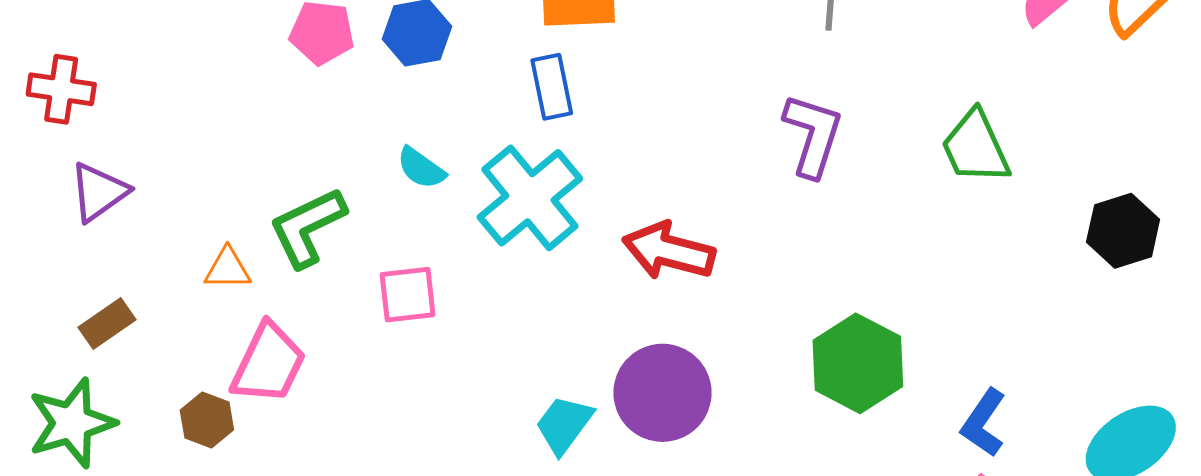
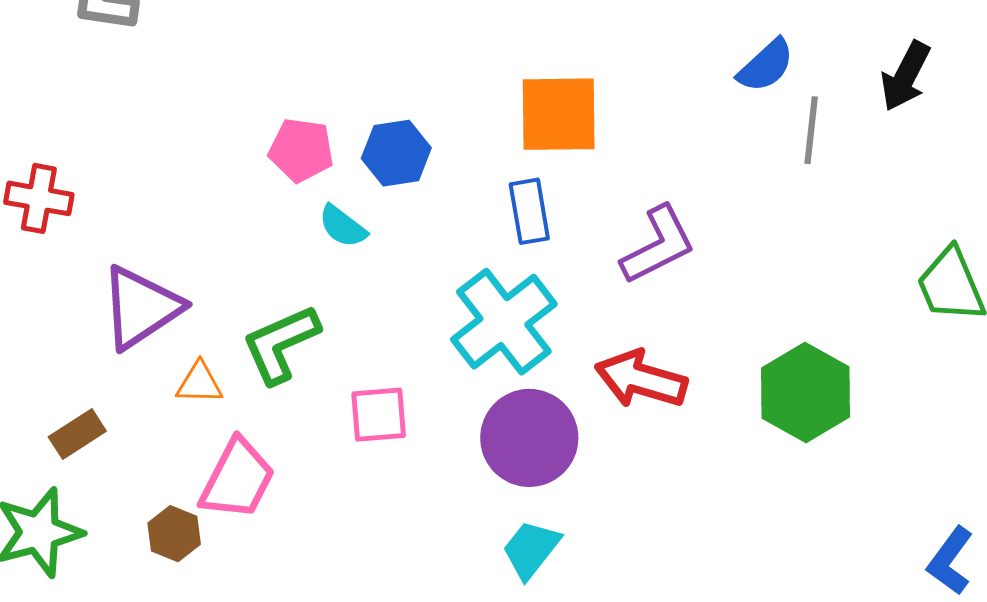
purple L-shape: (813, 135) -> (658, 245), moved, turned 44
cyan semicircle: (421, 168) -> (343, 226), moved
purple triangle: (99, 192) -> (141, 307), moved, size x1.4
green hexagon: (858, 363) -> (805, 392), moved
purple circle: (662, 393) -> (529, 438), moved

